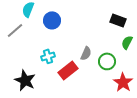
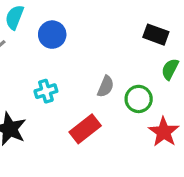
red rectangle: (68, 70) -> (85, 129), moved

